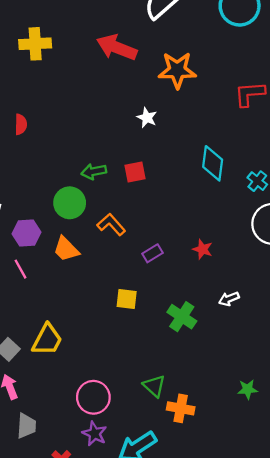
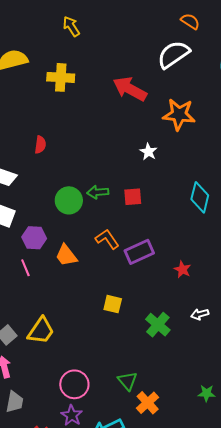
green circle: (70, 203) -> (69, 200), moved
purple rectangle: (153, 253) -> (139, 252), moved, size x1.6
orange cross: (181, 408) -> (148, 403), turned 30

